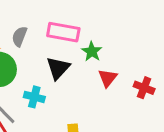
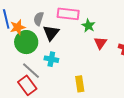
black triangle: (58, 68) -> (51, 33), moved

